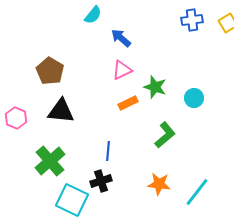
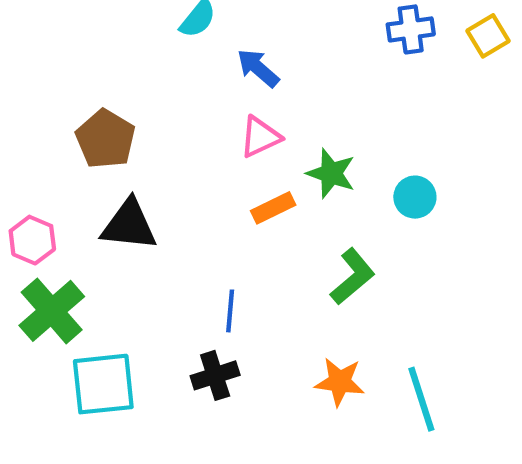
green cross: (50, 161) -> (52, 311), moved
cyan line: (197, 192) -> (421, 399), turned -56
cyan square: (72, 200) -> (103, 384), moved, turned -32

